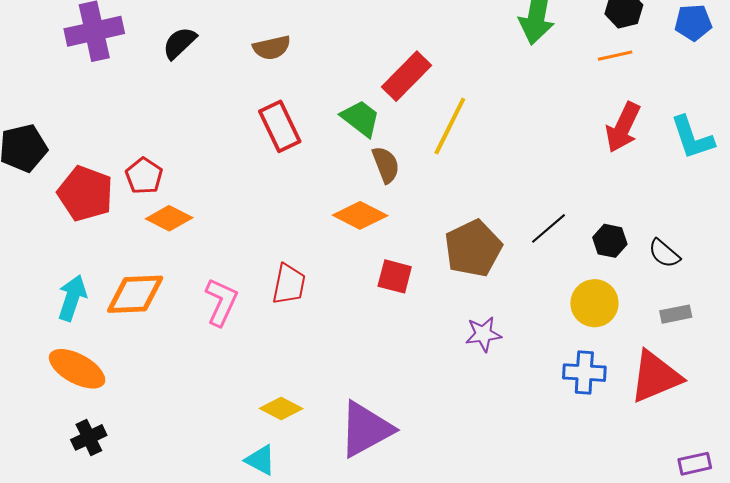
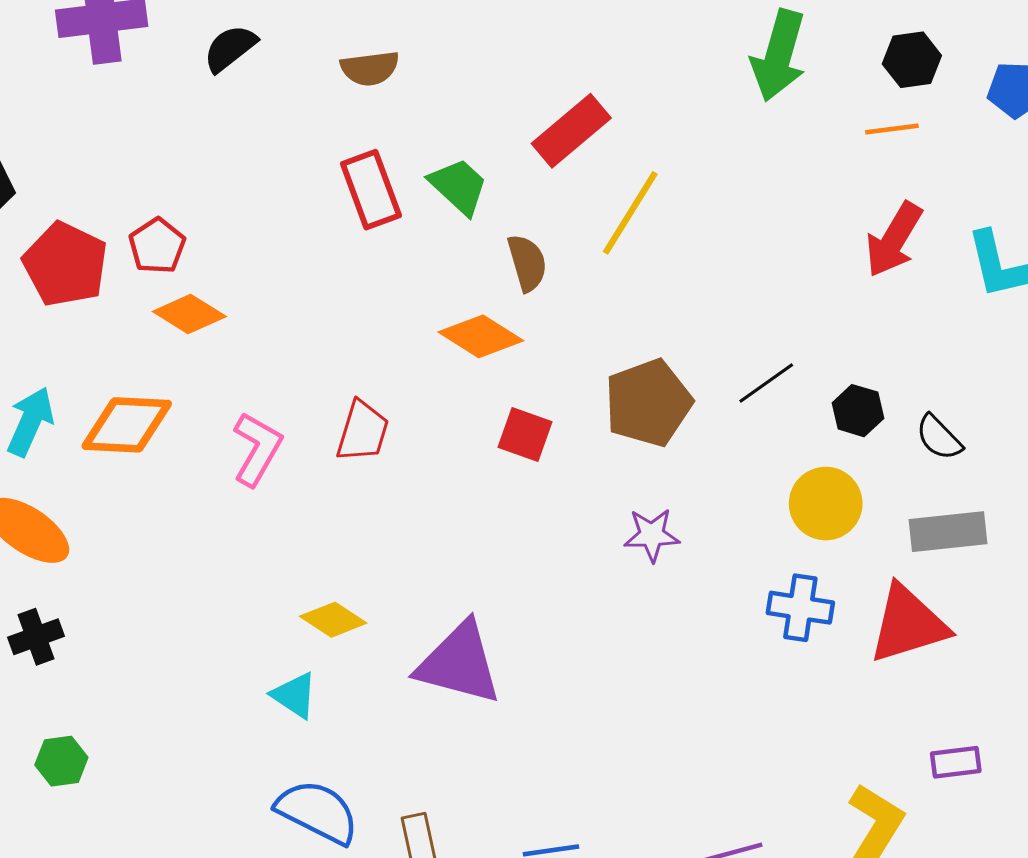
green trapezoid: (361, 118) -> (459, 186), moved
gray rectangle: (676, 314) -> (948, 532), size x1.6
purple triangle: (366, 429) -> (459, 663), turned 38

